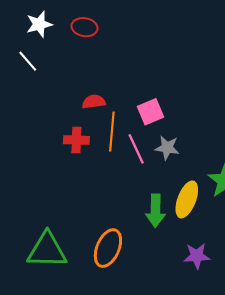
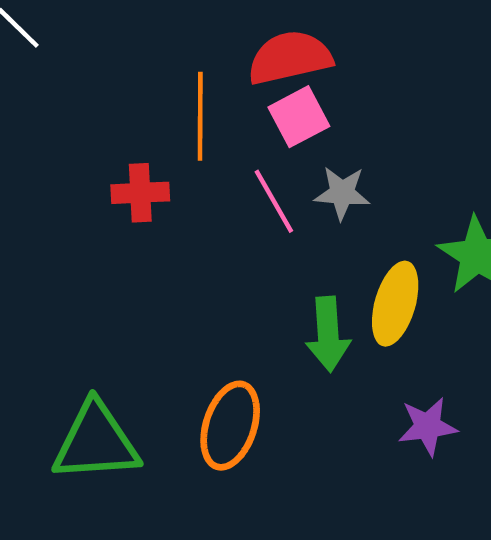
red semicircle: (94, 102) -> (290, 58), moved, size x1.6
orange line: (112, 132) -> (200, 116), moved

